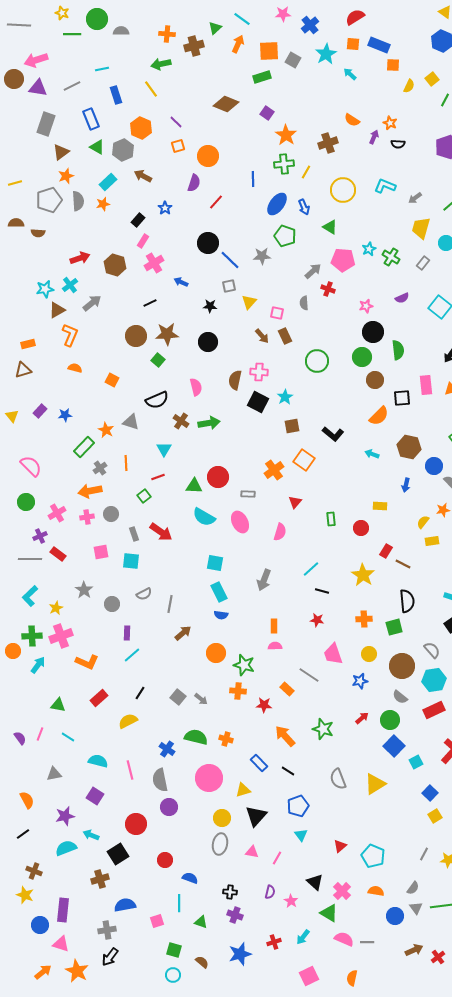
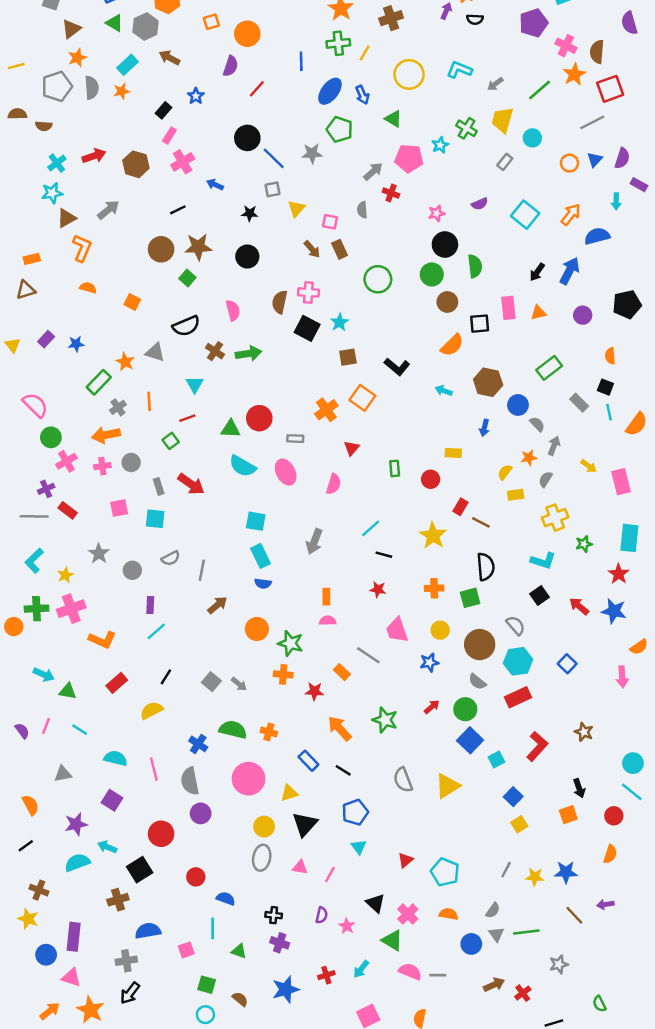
green cross: (391, 257) -> (466, 128), moved
cyan cross: (70, 285) -> (57, 163), moved
green circle: (26, 502) -> (51, 437), moved
cyan arrow: (38, 665) -> (44, 674), moved, turned 78

